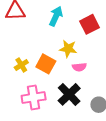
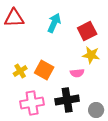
yellow star: (68, 49) -> (91, 55), moved
black cross: (69, 94) -> (67, 100), turned 35

